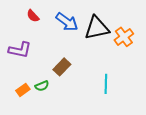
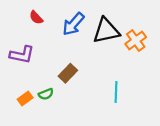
blue arrow: (67, 22) -> (73, 24), turned 95

